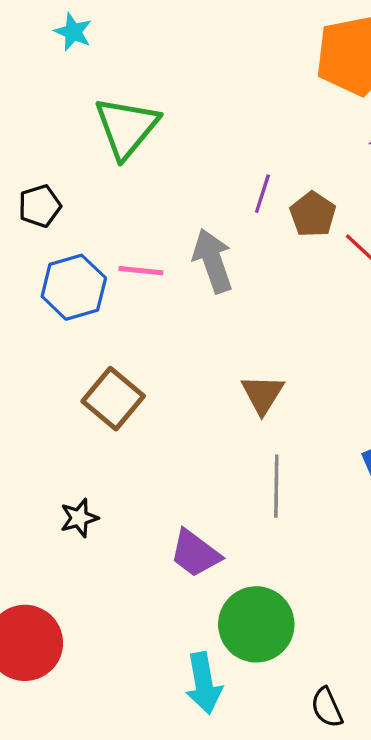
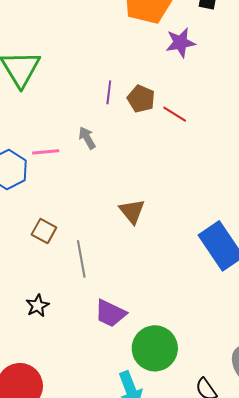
gray arrow: (213, 261) -> (87, 138), size x0.6
brown square: (113, 399) -> (44, 231), size x0.7
gray line: (276, 486) -> (81, 259), moved

